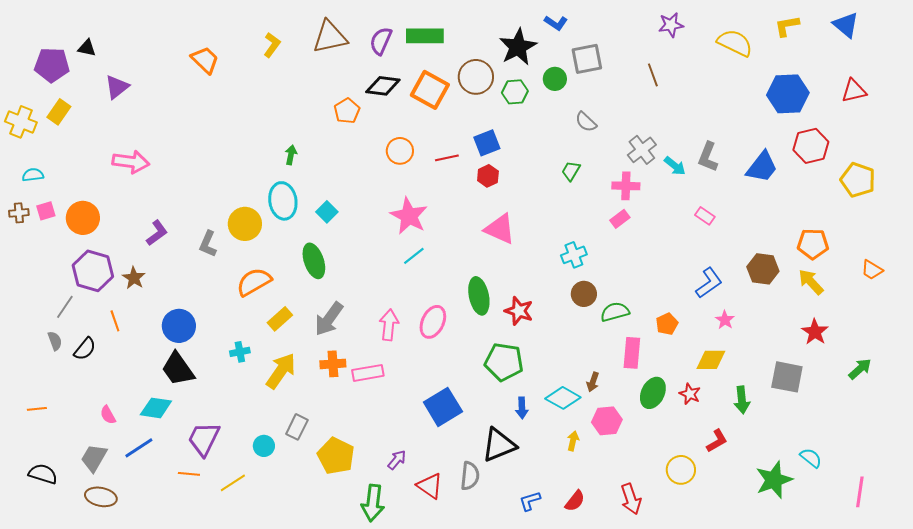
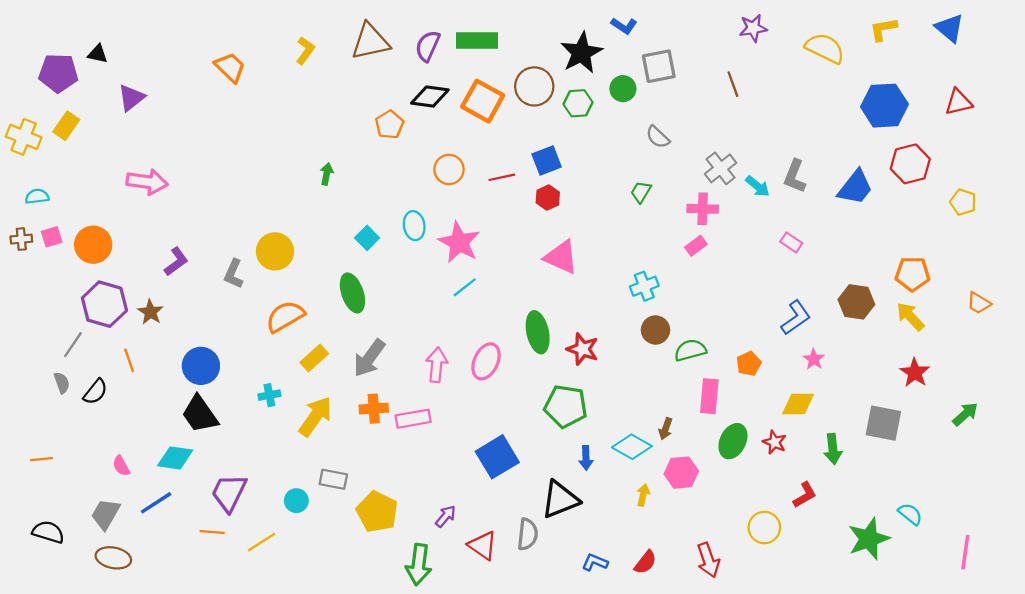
yellow pentagon: (858, 180) -> (963, 202), size x0.7
cyan ellipse: (283, 201) -> (414, 226), moved, size x0.7
gray rectangle: (297, 427) -> (333, 479), turned 75
blue L-shape: (530, 501) -> (595, 562), turned 40

